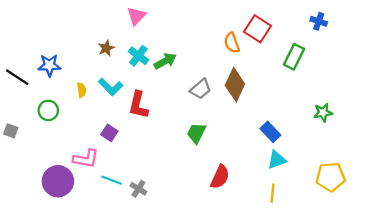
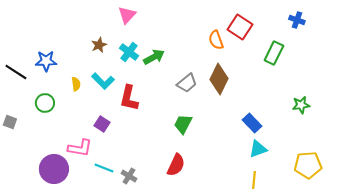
red semicircle: (220, 177) -> (176, 165), moved

